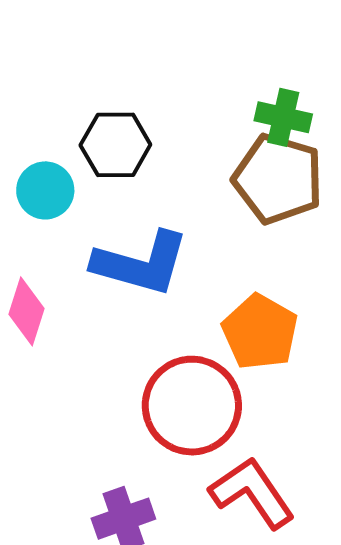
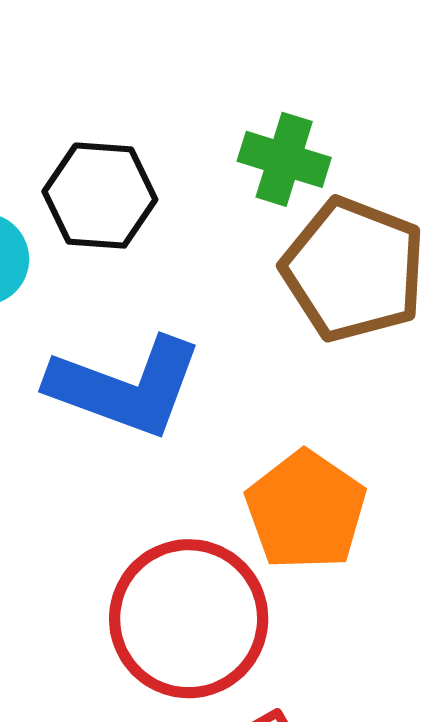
green cross: (283, 117) -> (284, 159), moved

